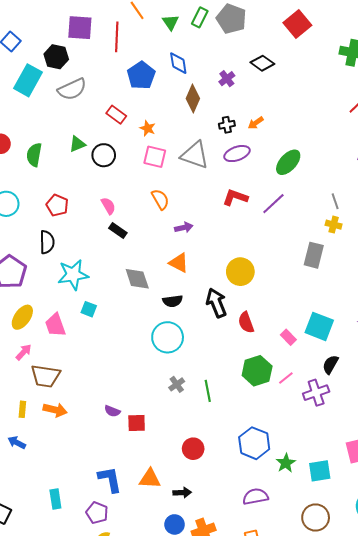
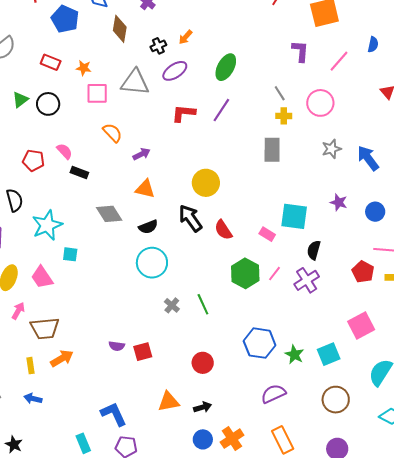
red pentagon: (57, 205) -> (33, 160), moved
orange arrow: (55, 410) -> (62, 358), turned -30
blue L-shape: (110, 479) -> (114, 414), moved

